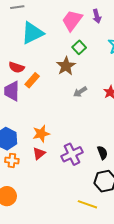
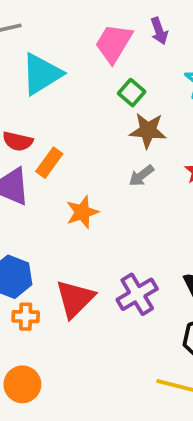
brown star: (66, 66) -> (148, 131), moved, turned -30
orange star: (41, 134) -> (82, 212), moved
red triangle: (39, 153) -> (75, 299), size x1.6

